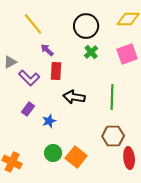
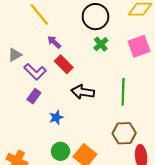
red rectangle: (56, 71) -> (64, 64), turned -48
purple rectangle: (28, 109) -> (34, 96), moved

